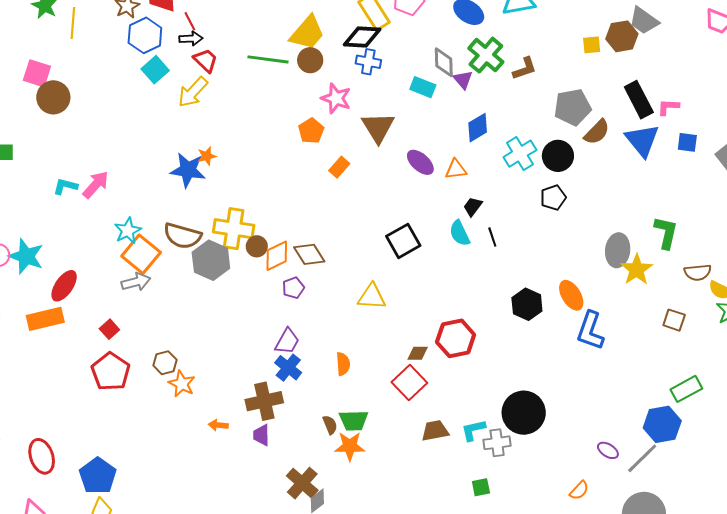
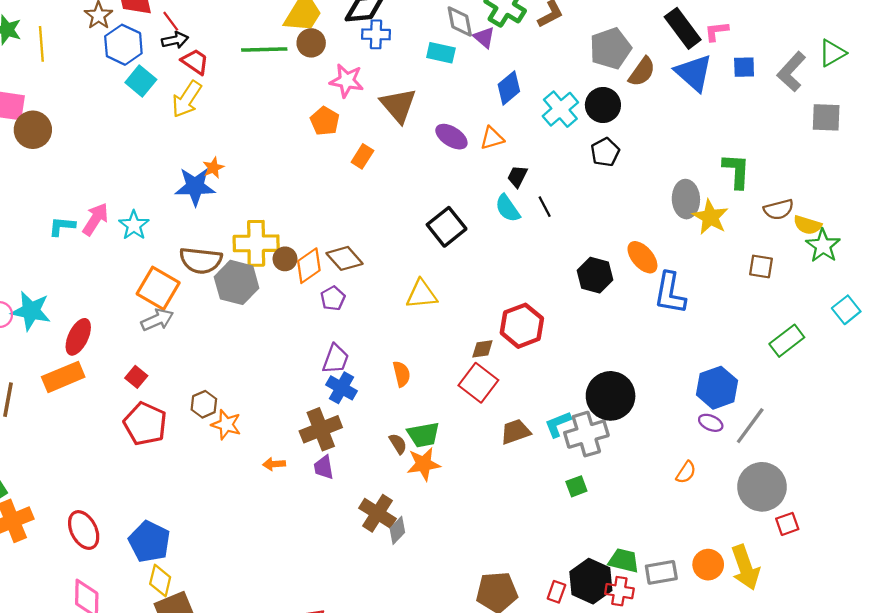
cyan star: (128, 231) -> (134, 225), moved
blue hexagon: (662, 424) -> (717, 388), moved
gray cross: (497, 443) -> (586, 434), size x1.4

